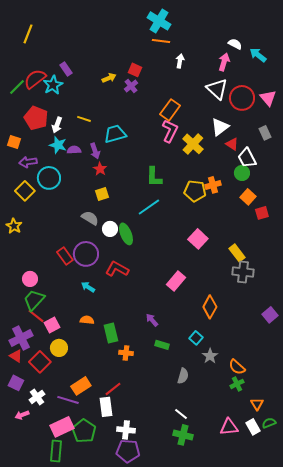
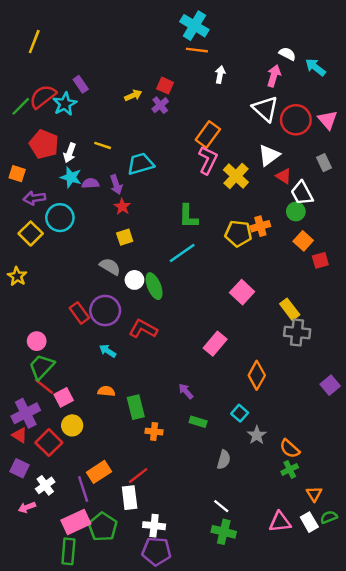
purple line: (68, 400) -> (83, 489), turned 55

